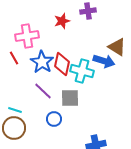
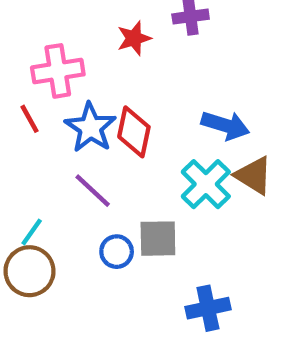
brown triangle: (117, 47) -> (254, 175), moved
cyan cross: (82, 71) -> (206, 184), moved, turned 30
gray square: (70, 98) -> (158, 239), moved
cyan line: (15, 110) -> (32, 232), turned -72

